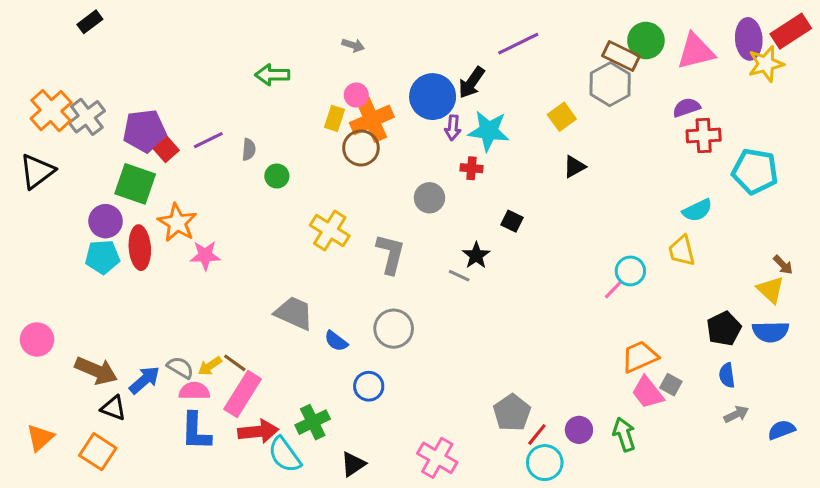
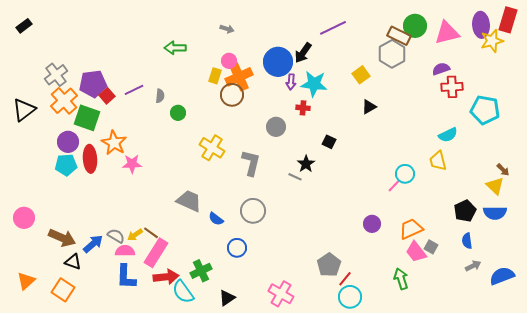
black rectangle: (90, 22) -> (24, 26), moved
red rectangle: (791, 31) -> (508, 20), turned -40
orange cross: (51, 111) -> (64, 101), moved
purple circle: (579, 430) -> (372, 224), moved
blue semicircle: (781, 430) -> (502, 276), size x1.4

